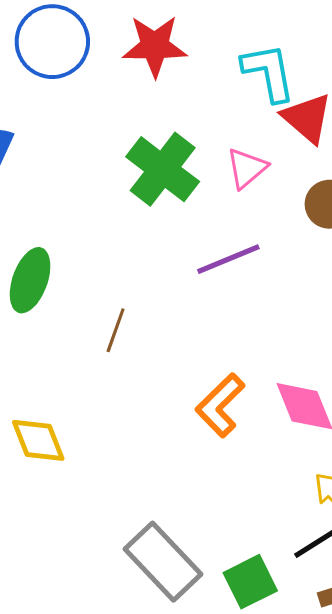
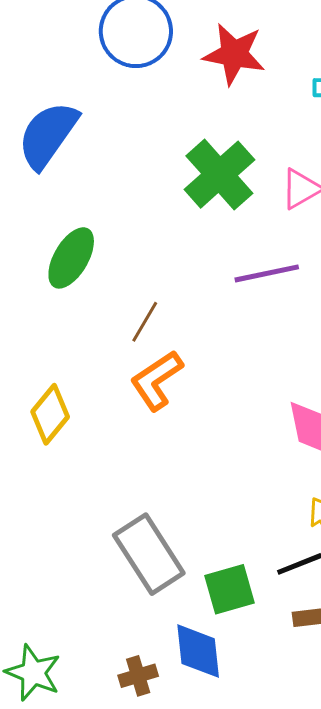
orange L-shape: (220, 405) -> (157, 380), moved
yellow diamond: (38, 440) -> (50, 414), turned 50

